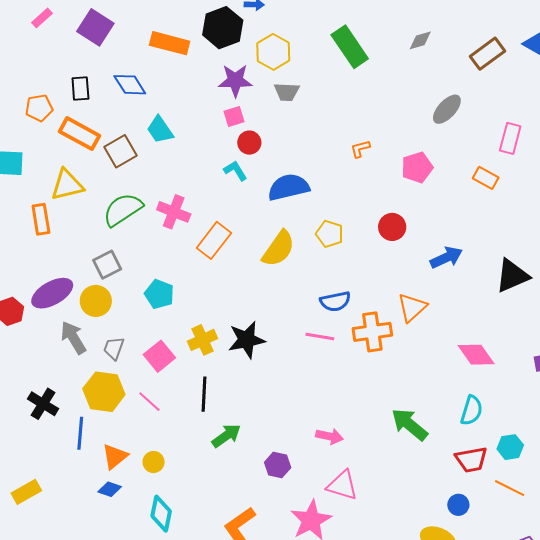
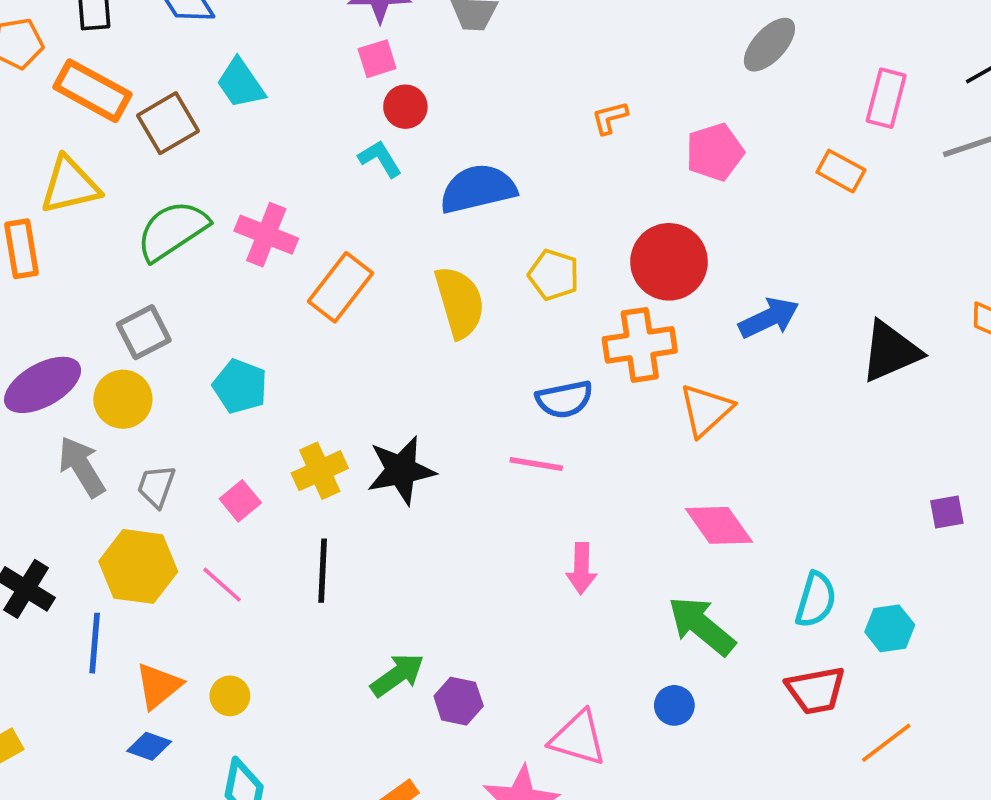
red circle: (392, 227) -> (669, 262), size x1.5
yellow semicircle: (279, 249) -> (460, 302), turned -51
orange cross: (372, 332) -> (640, 345), moved
pink diamond: (476, 355) -> (719, 525), moved
pink square: (159, 356) -> (240, 501), size x0.7
green arrow: (226, 436) -> (397, 675), moved
pink arrow: (330, 436) -> (581, 568), moved, turned 80
cyan hexagon: (510, 447) -> (890, 628), moved
orange line: (510, 488) -> (886, 743), turned -64
blue circle: (458, 505) -> (674, 705), moved

